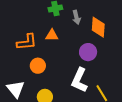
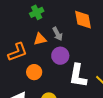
gray arrow: (76, 17) -> (58, 34), moved
purple circle: (88, 52) -> (60, 56), moved

